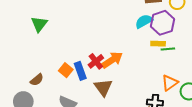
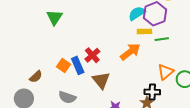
green triangle: (39, 24) -> (54, 17), moved
yellow rectangle: (158, 44) -> (144, 31), moved
orange arrow: (112, 60) -> (130, 52), moved

